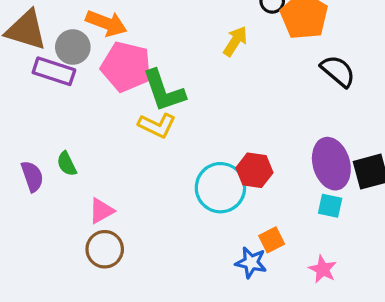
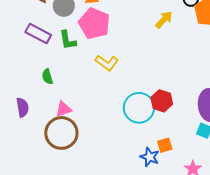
purple rectangle: (54, 71) -> (38, 34), moved
green L-shape: (164, 91) -> (68, 40), moved, size x0.7
purple semicircle: (32, 176) -> (23, 107), moved
brown circle: (105, 249) -> (61, 133), size x1.4

